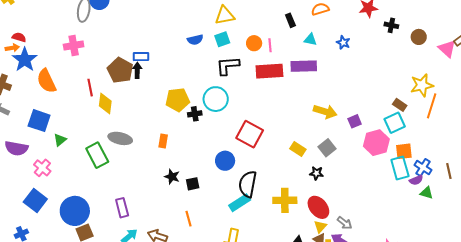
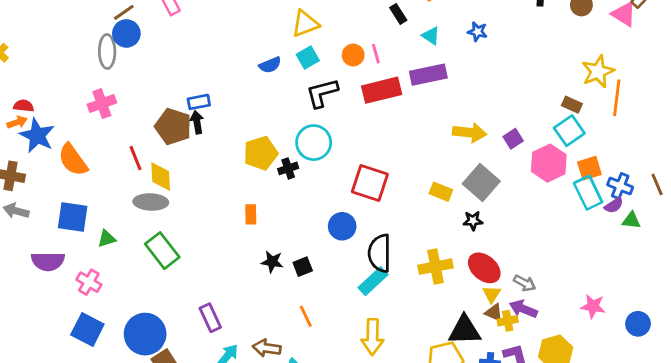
cyan triangle: (310, 40) -> (431, 36), turned 32
gray ellipse: (120, 138) -> (151, 202), moved
green triangle: (60, 140) -> (107, 239), turned 32
gray square: (327, 148) -> (481, 183), size x1.4

